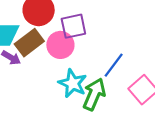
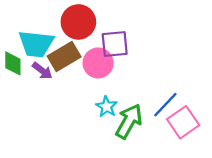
blue line: (114, 65) -> (165, 105), moved
cyan star: (73, 83) -> (107, 107), size x0.7

